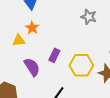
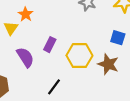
yellow triangle: (19, 40) -> (11, 28), turned -48

